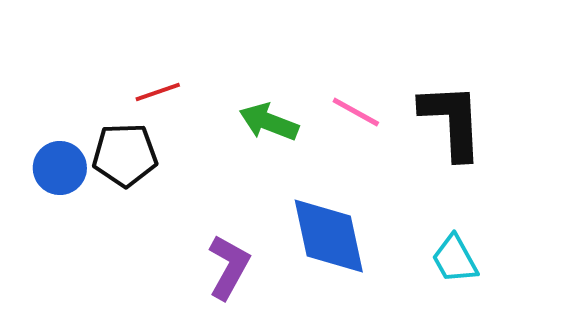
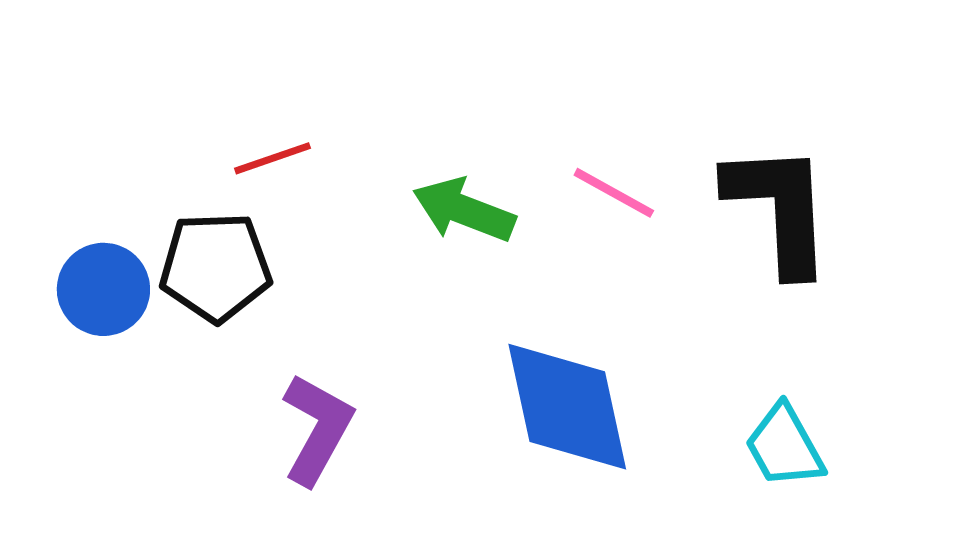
purple L-shape: (229, 267) -> (317, 429), moved

